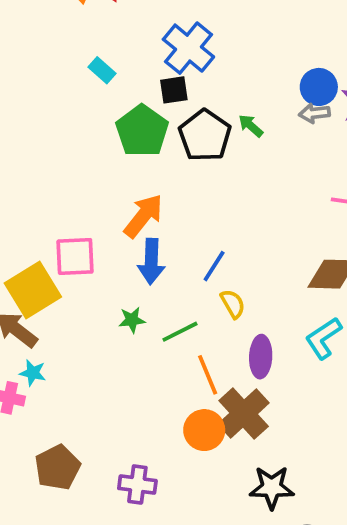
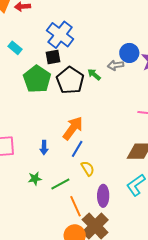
gray arrow: (314, 113) -> (116, 65), moved
orange arrow: (143, 216) -> (73, 128), moved
blue arrow: (151, 261) -> (44, 148), size x0.6

